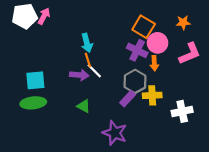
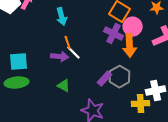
cyan arrow: (87, 43) -> (62, 17), moved
orange arrow: (154, 63) -> (130, 46), size x1.6
gray hexagon: (135, 81) -> (120, 77), moved
yellow cross: (152, 95) -> (141, 104), moved

